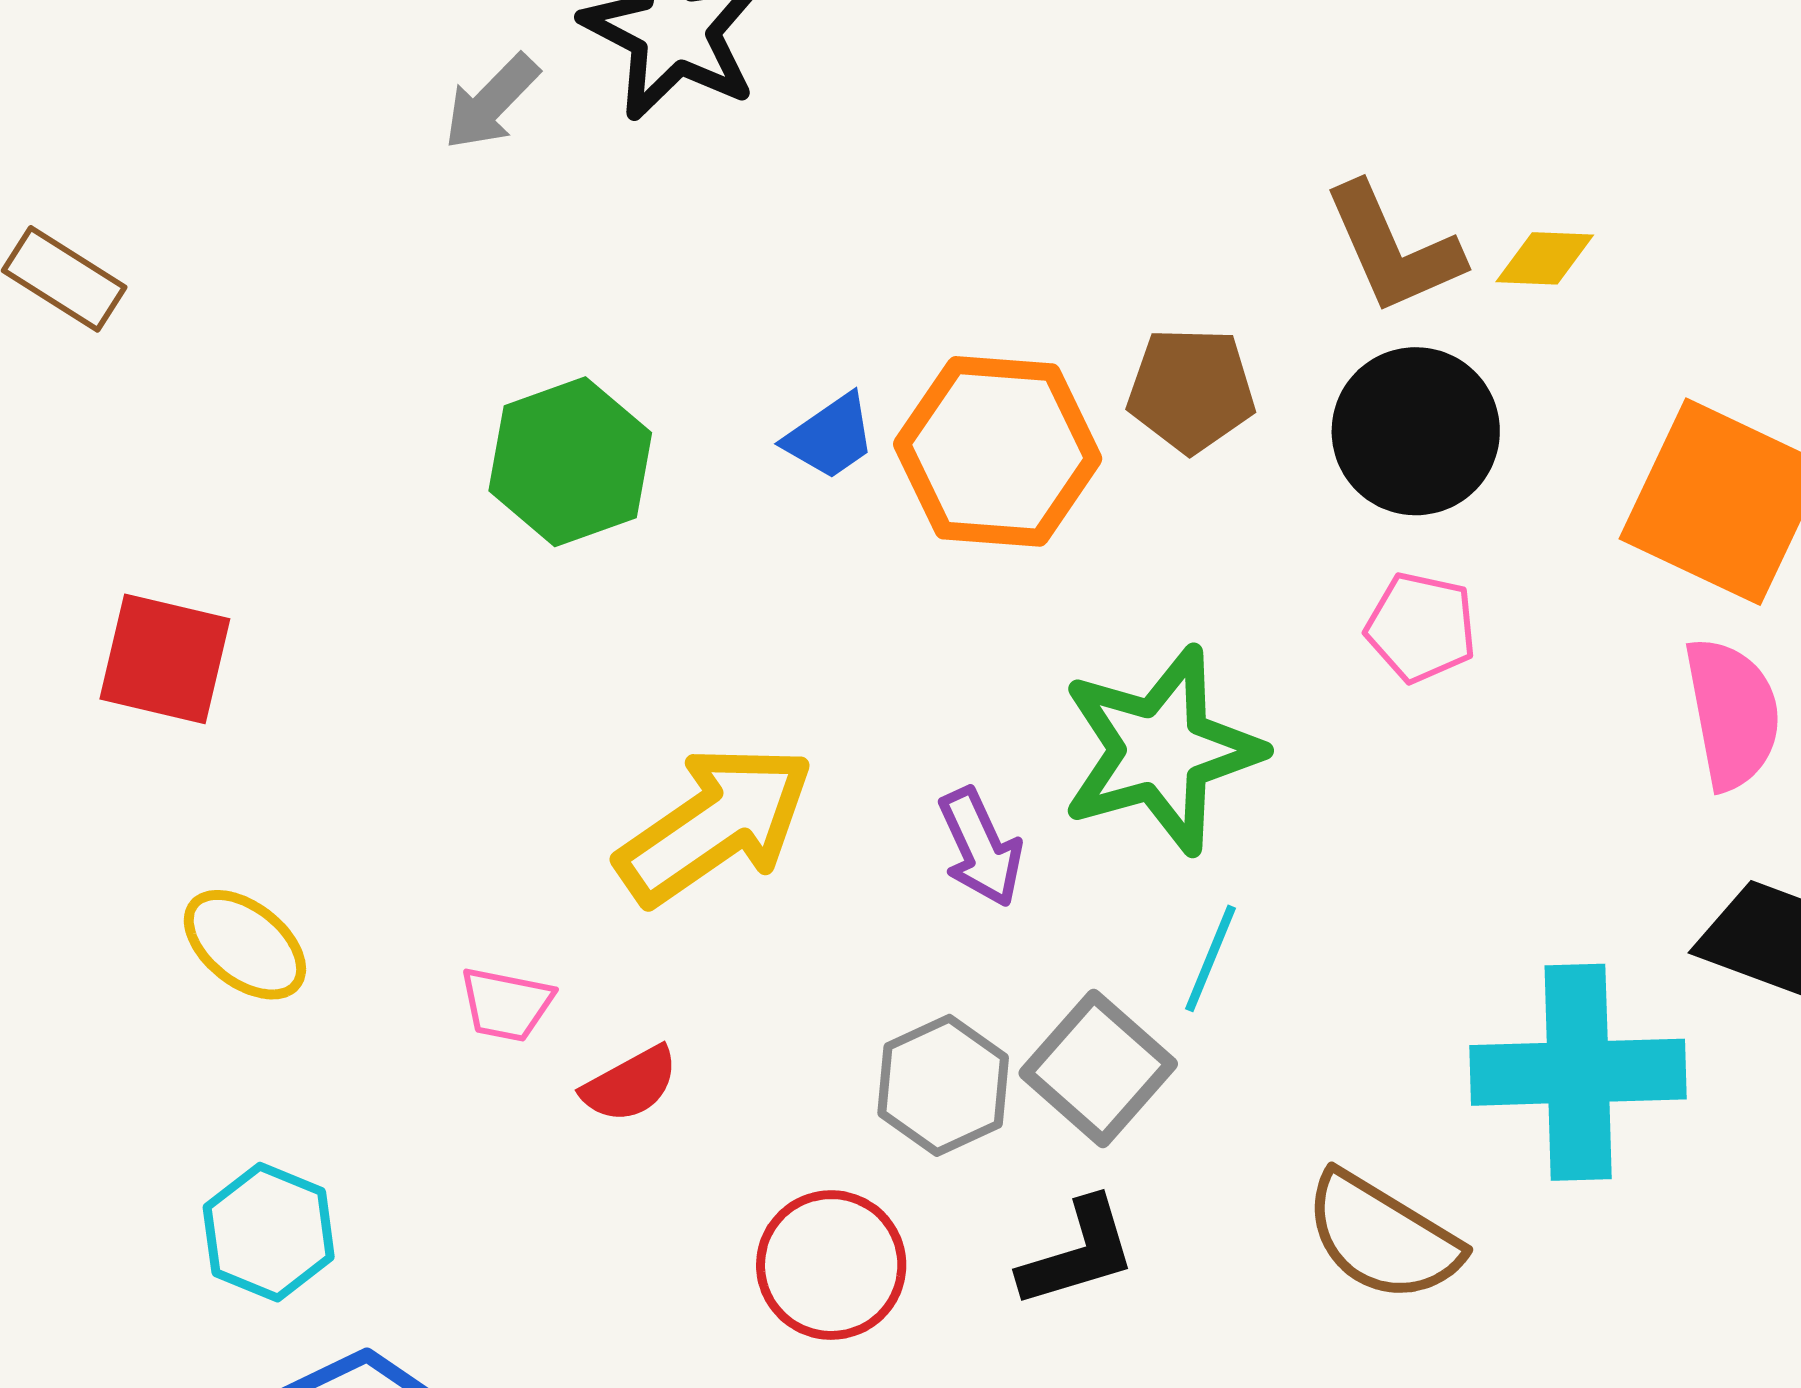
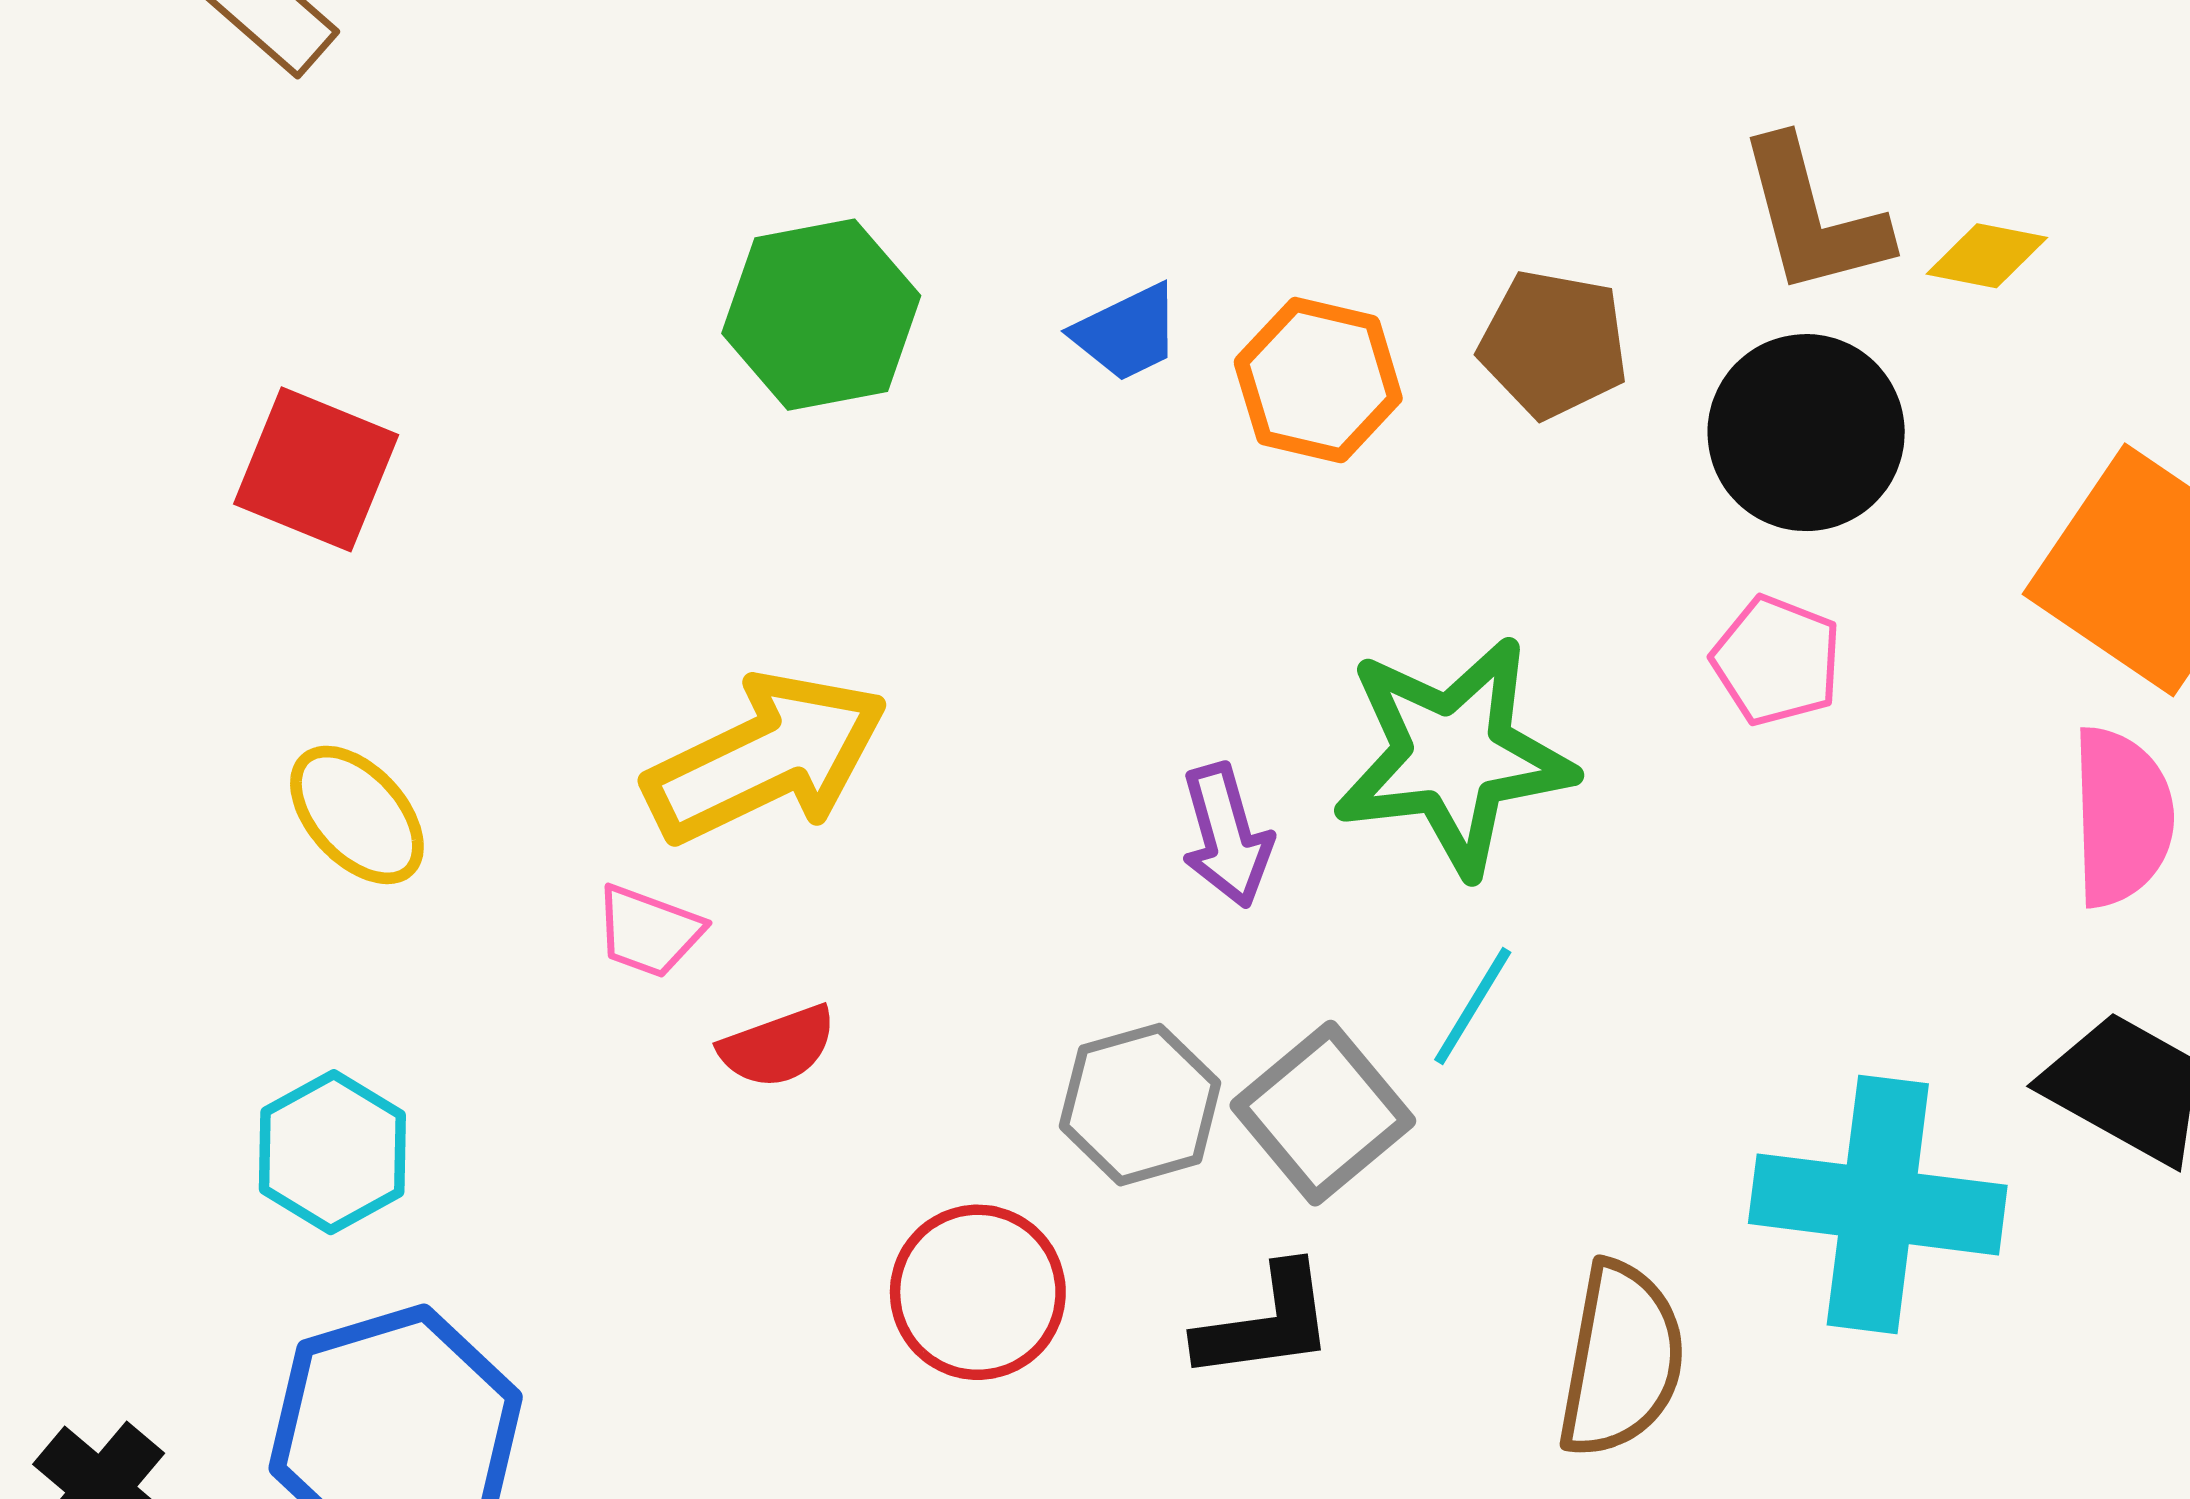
orange hexagon: (998, 451) -> (1318, 380), size x0.7
yellow arrow: (715, 825) -> (766, 758), moved
brown semicircle: (1382, 1237) -> (1621, 1360), turned -120

